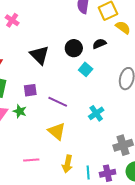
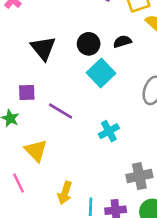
cyan square: (86, 69) -> (101, 73), size x1.5
yellow triangle: (57, 131) -> (36, 150), moved
pink line: (31, 160) -> (18, 183), turned 63

